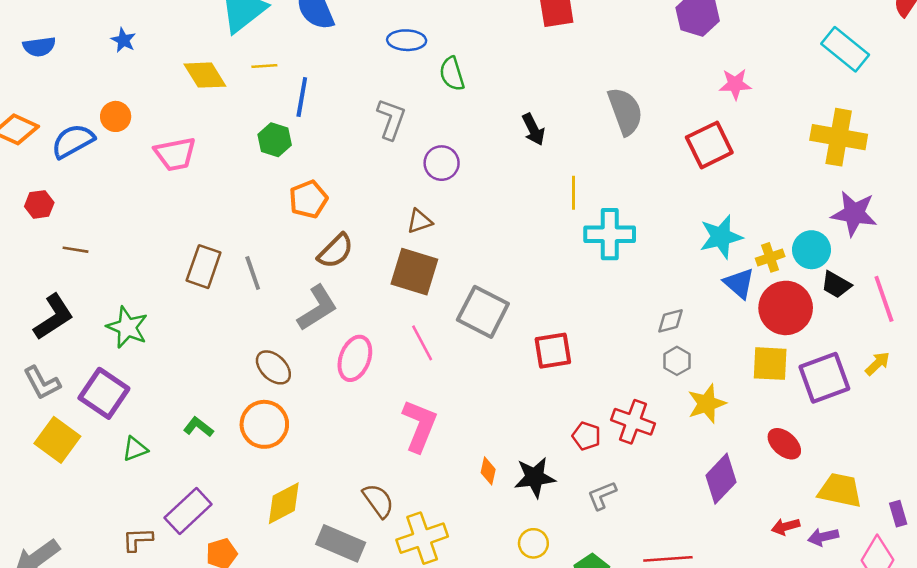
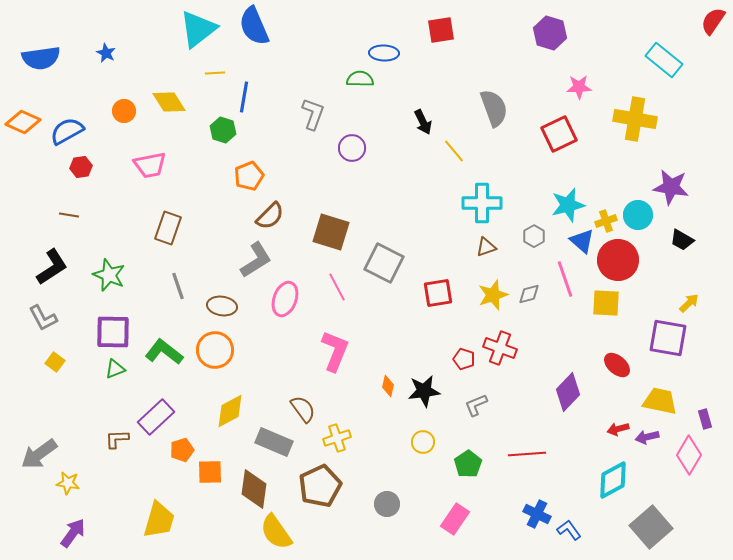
blue ellipse: (407, 40) -> (384, 53), moved
blue semicircle: (39, 47) -> (41, 58), size x1.5
green semicircle: (452, 74) -> (360, 79), turned 108
yellow diamond: (205, 75) -> (169, 102), moved
orange circle: (116, 116) -> (124, 111), moved
yellow cross: (839, 137) -> (635, 119), moved
pink trapezoid: (175, 154) -> (150, 165), moved
yellow line: (573, 193) -> (454, 151), moved, turned -40
red hexagon: (39, 204) -> (81, 167), moved
brown triangle: (420, 221) -> (486, 247), moved
gray line: (253, 273) -> (178, 286), moved
black trapezoid: (836, 285) -> (682, 240), moved
pink line: (884, 299) -> (565, 279), moved
gray diamond: (671, 321) -> (529, 294), moved
gray hexagon: (677, 361) -> (534, 236), moved
brown ellipse: (273, 367) -> (222, 306), turned -36
purple square: (824, 378) -> (668, 338), moved, turned 30
purple square: (104, 393) -> (113, 332), moved, turned -33
yellow star: (707, 404) -> (493, 295), moved
green L-shape: (198, 427) -> (164, 352), size x1.6
yellow square: (57, 440) -> (55, 362), size x0.6
yellow cross: (422, 538) -> (337, 438), size x0.7

